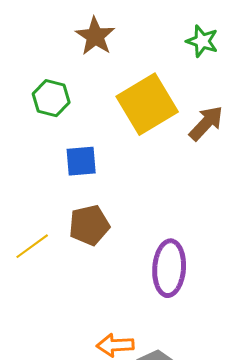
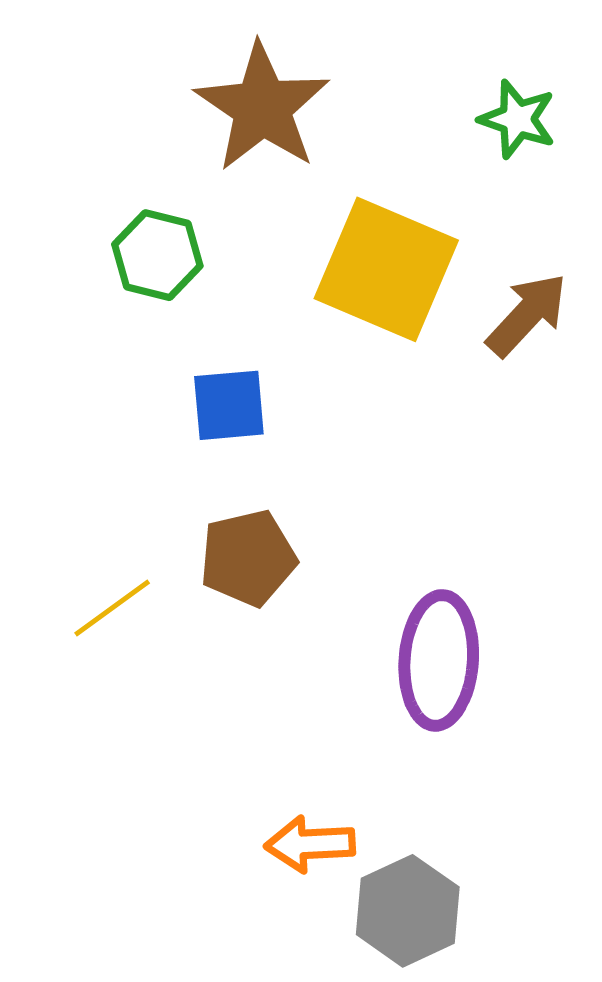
brown star: (95, 36) -> (262, 107), size x1.4
yellow square: (147, 104) -> (386, 269), turned -36

